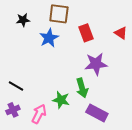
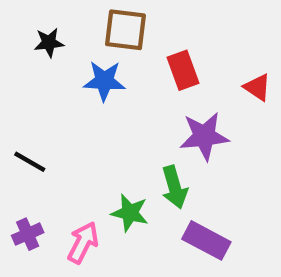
red triangle: (121, 33) -> (257, 87), moved
blue star: (49, 38) -> (104, 81), turned 30
black line: (16, 86) -> (30, 162), moved

